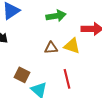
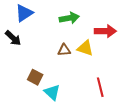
red line: (67, 79) -> (100, 87), moved

